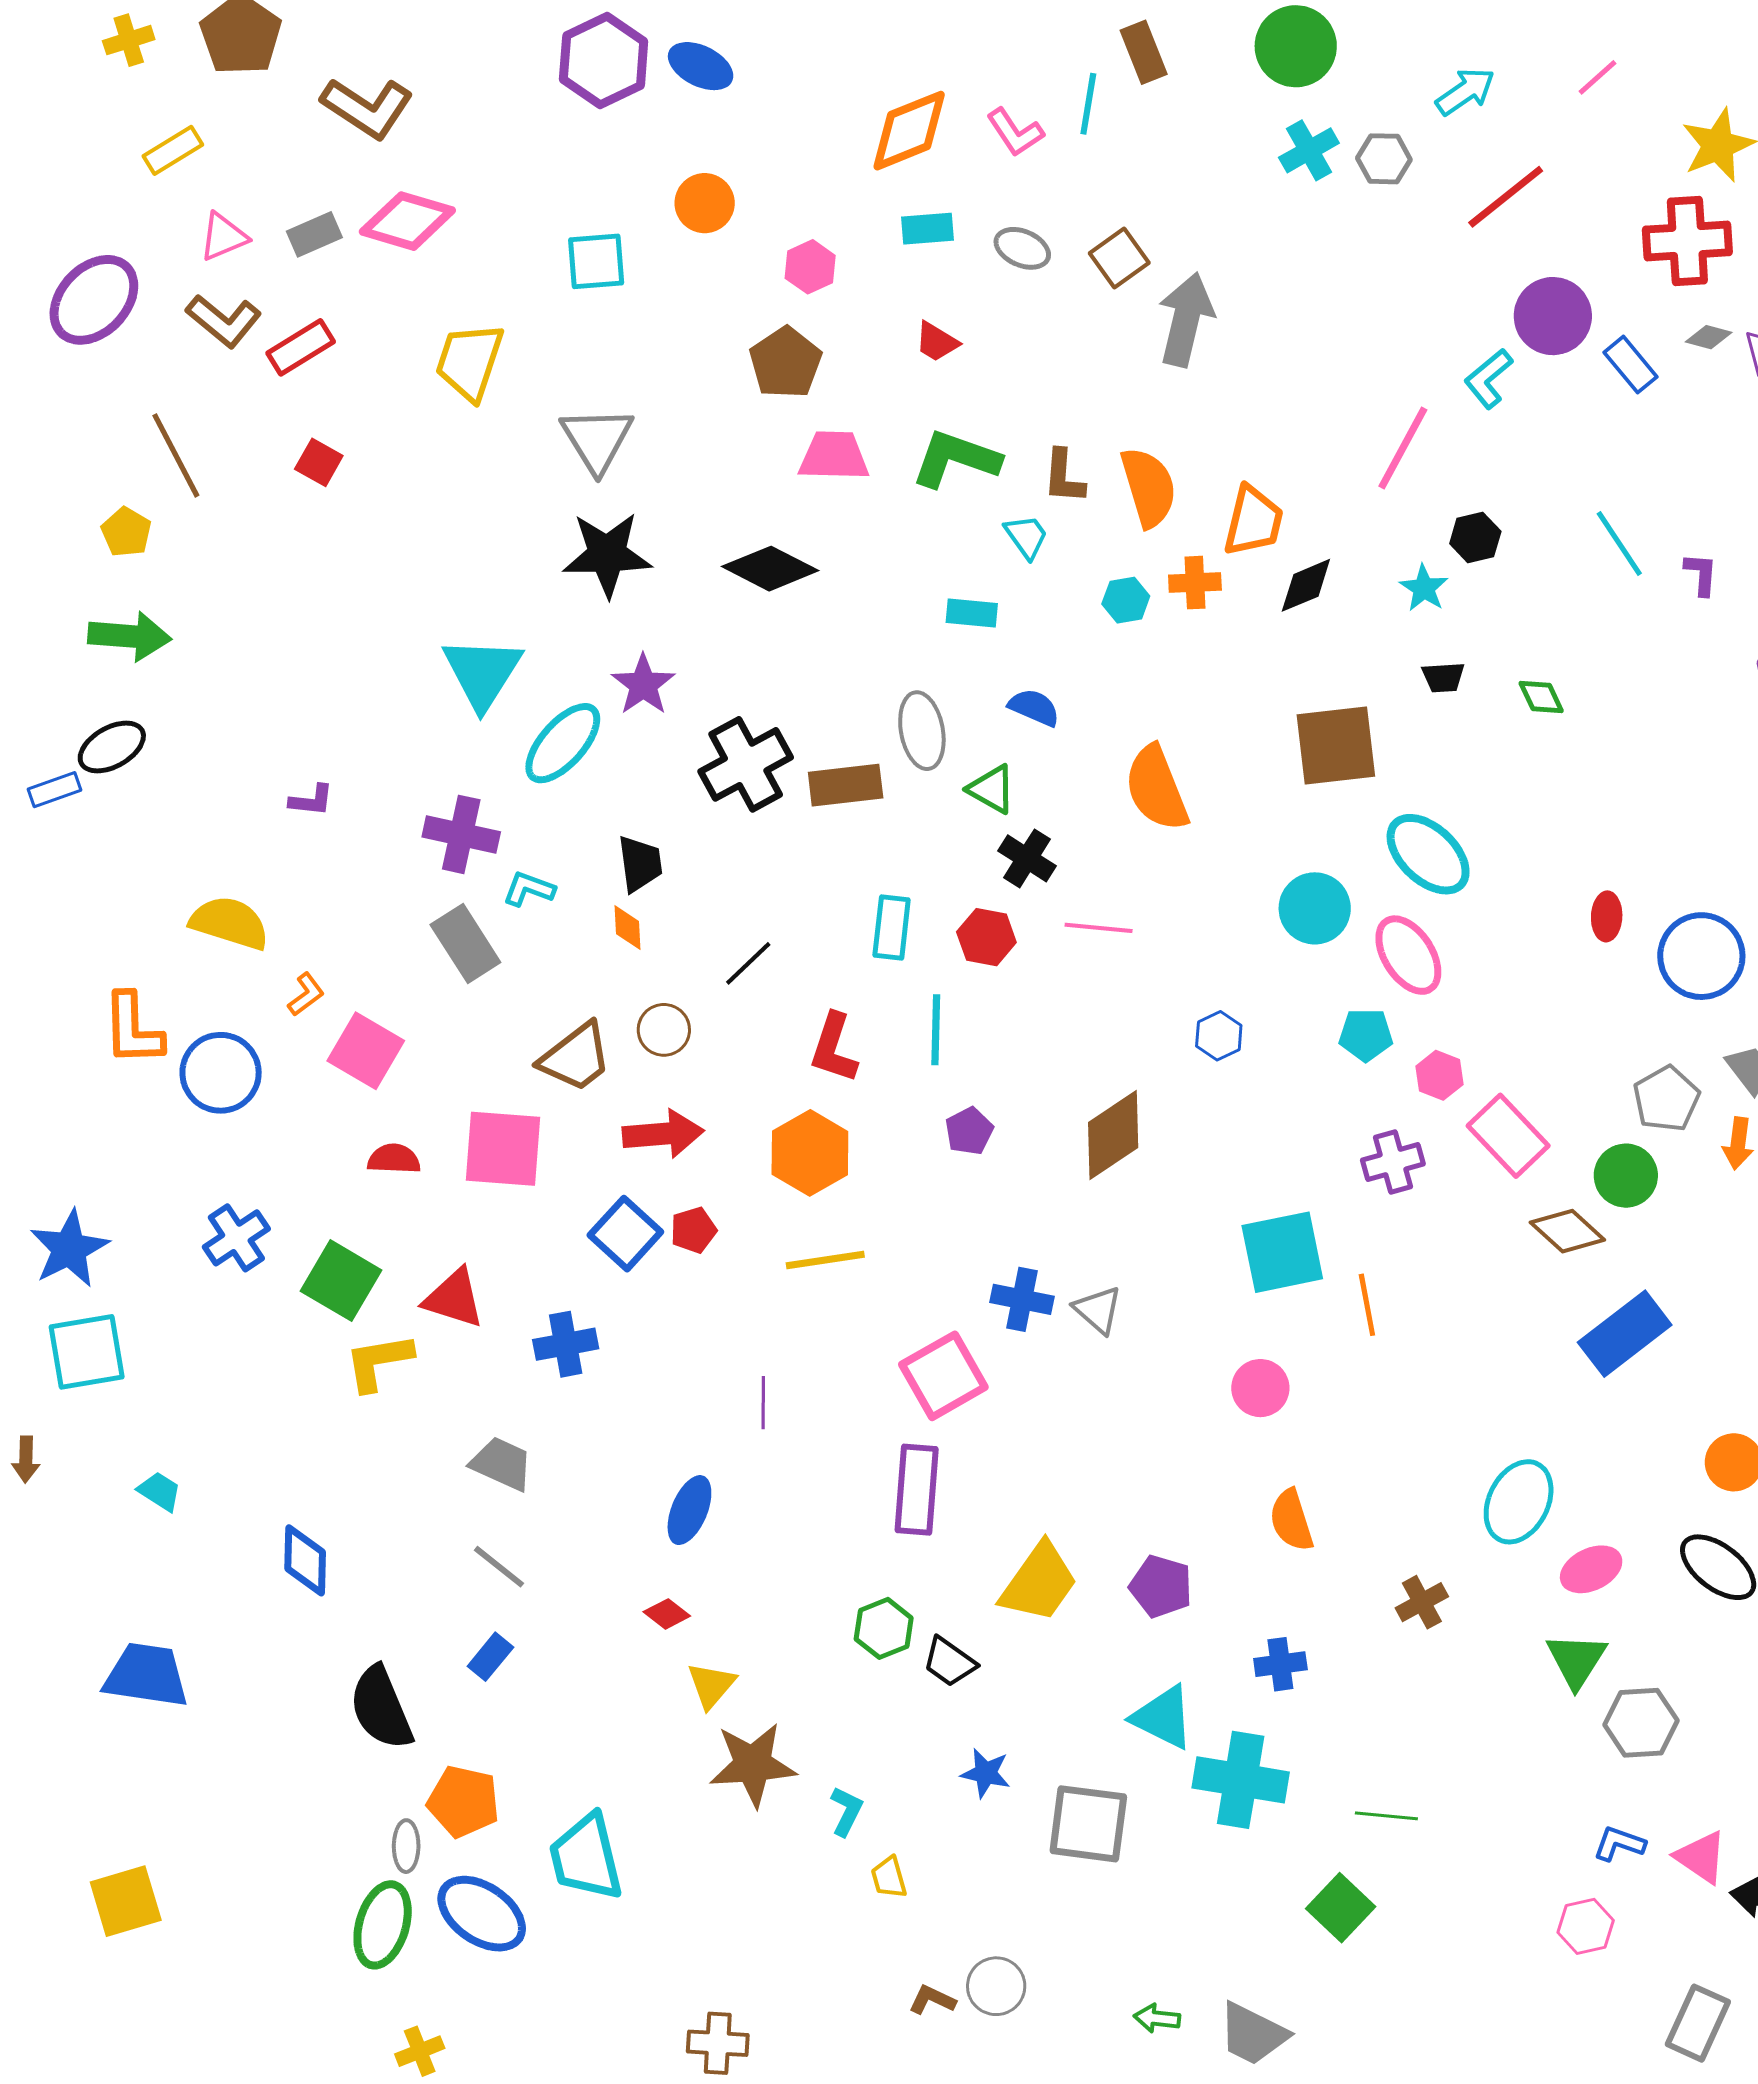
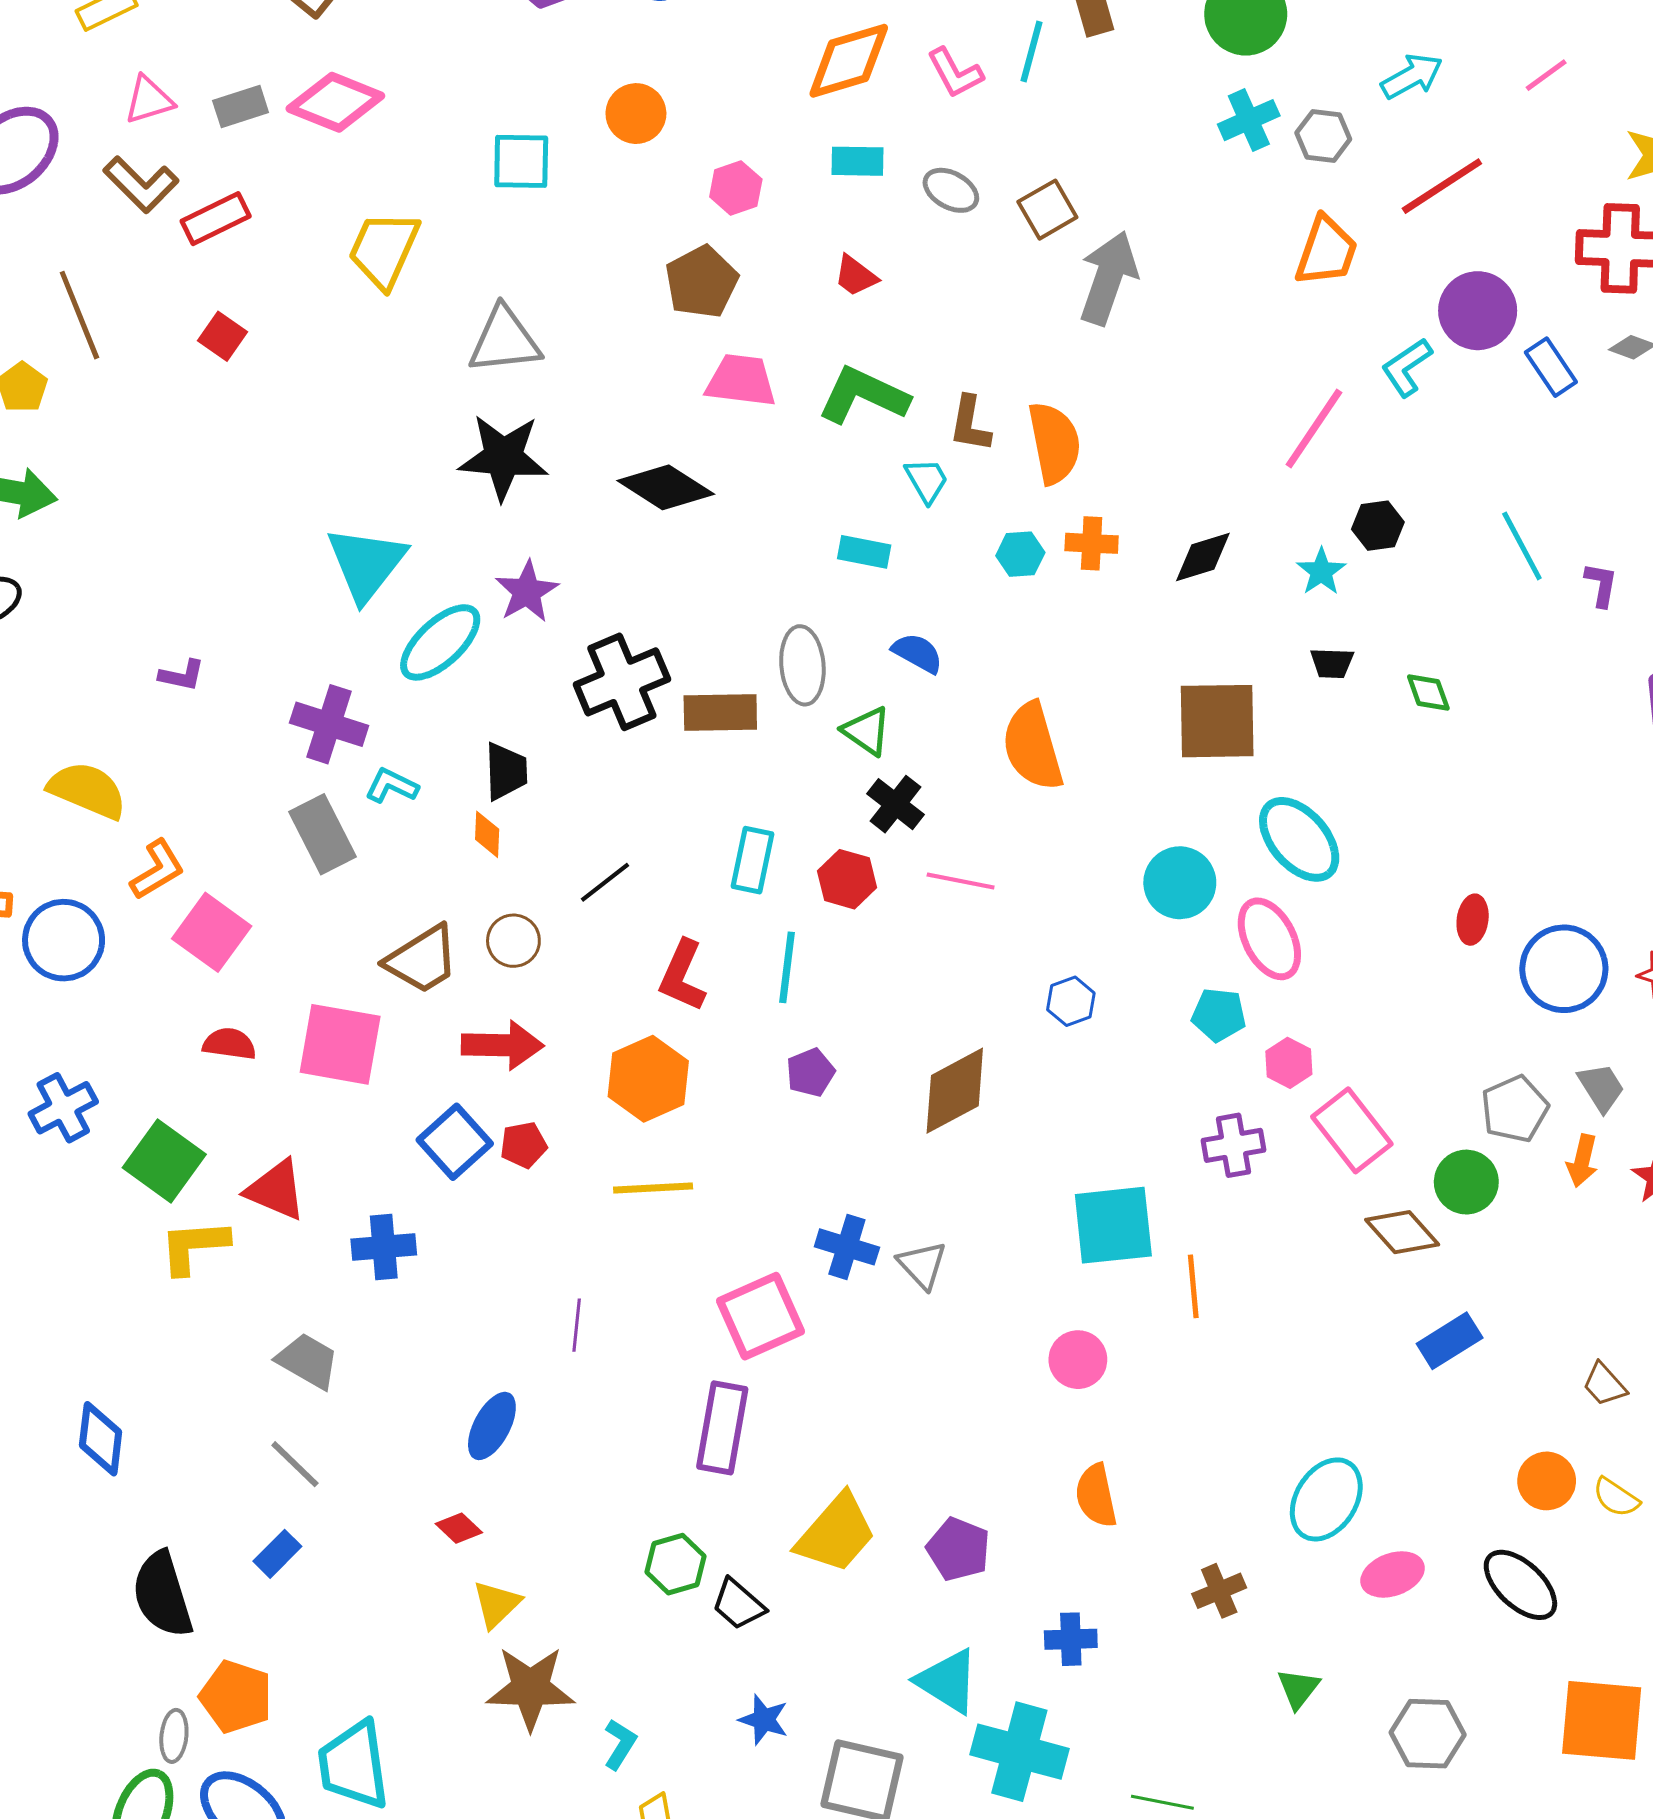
gray triangle: (597, 439) -> (504, 340), turned 50
orange trapezoid: (1253, 521) -> (1326, 251), moved
orange L-shape: (306, 994) -> (157, 870), size x1.4
blue rectangle: (1625, 1334) -> (1450, 1341), size x0.7
green triangle: (1576, 1660) -> (1298, 1688), moved, size x0.7

